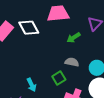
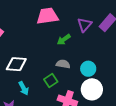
white diamond: (29, 28) -> (16, 64), moved, turned -55

